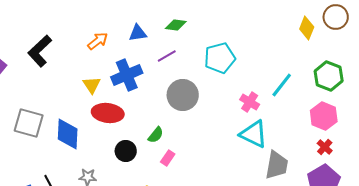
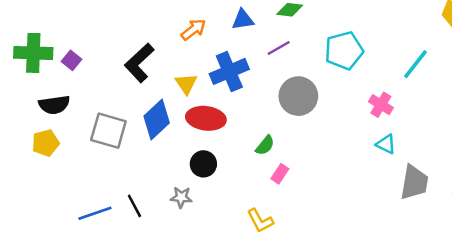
black L-shape: (40, 51) -> (139, 63), moved
cyan line: (282, 85) -> (415, 64), moved
blue diamond: (68, 134) -> (157, 120), moved, turned 44
cyan triangle: (254, 134) -> (386, 144), size x0.6
black circle: (126, 151) -> (203, 164), moved

